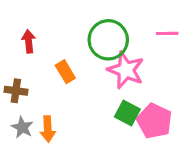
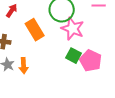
red arrow: (29, 41) -> (12, 11), turned 40
orange rectangle: (65, 72) -> (35, 30), size x1.5

